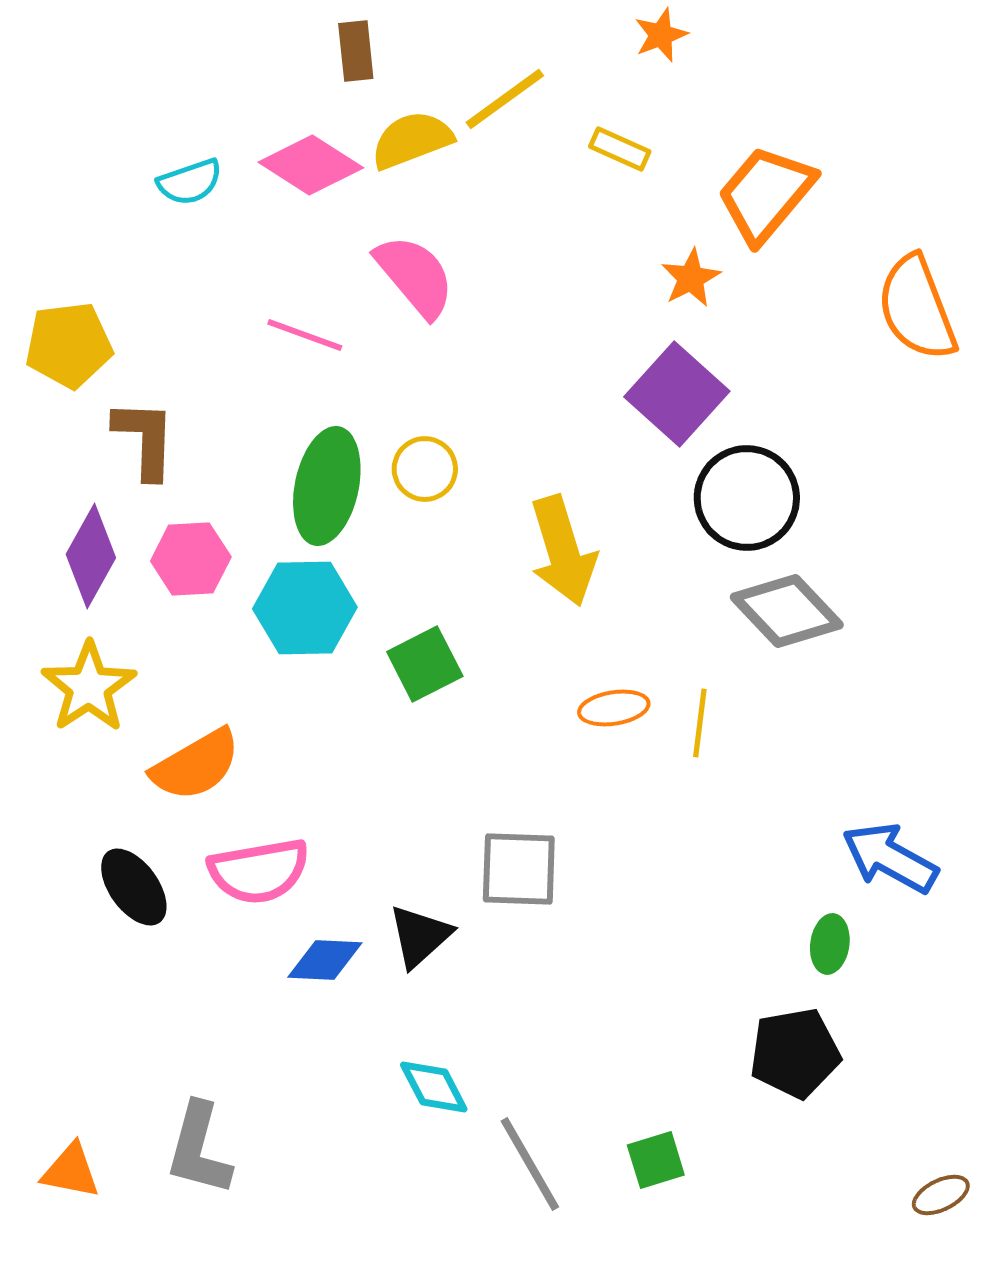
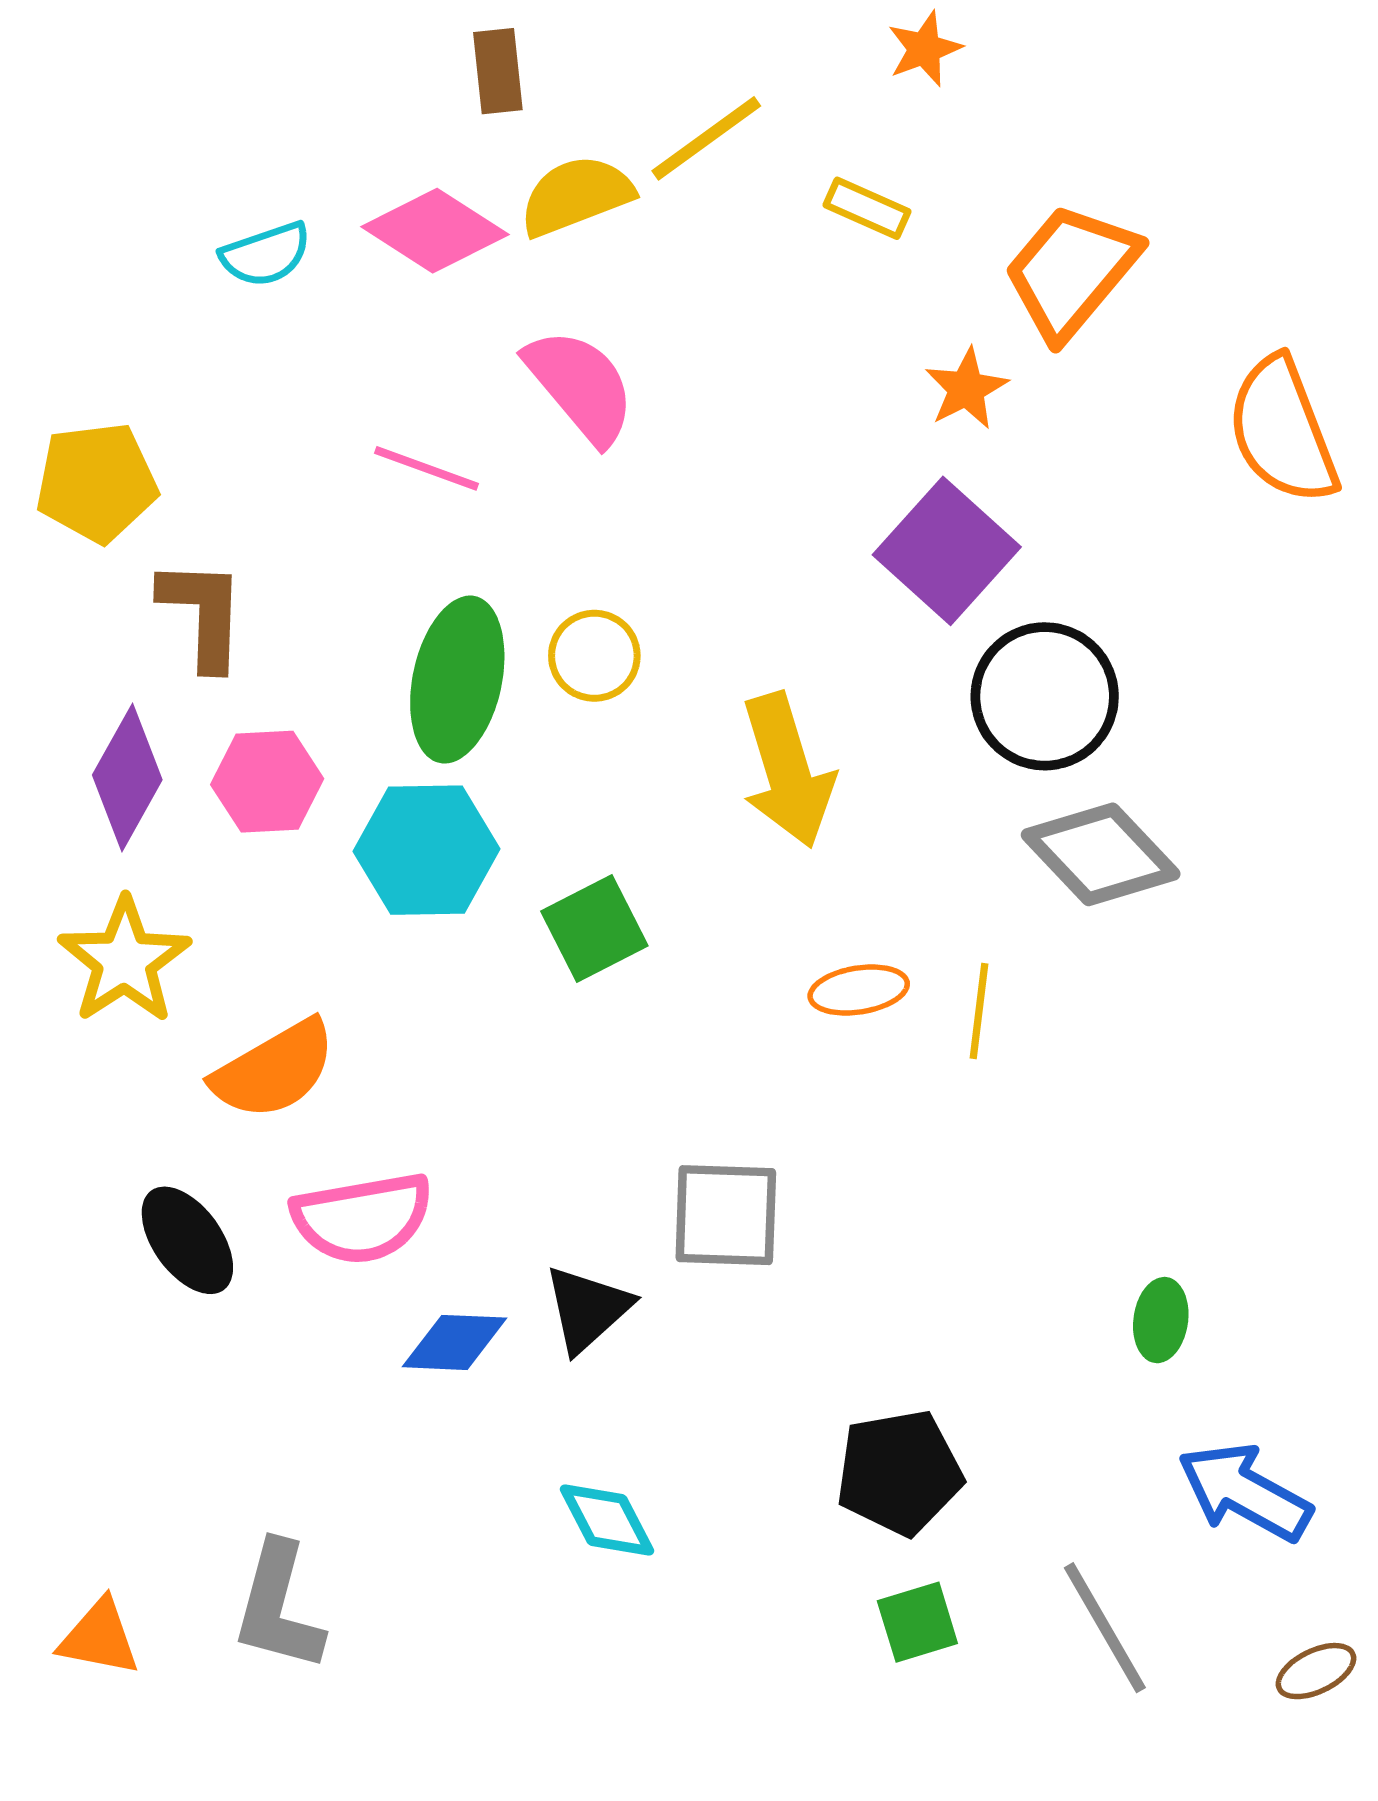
blue arrow: (890, 858) -> (1245, 1492), moved
black pentagon: (795, 1053) -> (899, 1472), moved
gray line: (530, 1164) -> (1105, 1628), moved

